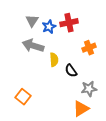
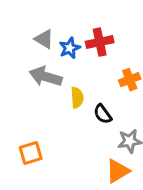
gray triangle: (32, 21) -> (44, 39), turned -32
orange square: (23, 97) -> (31, 153), turned 35

